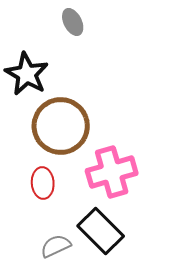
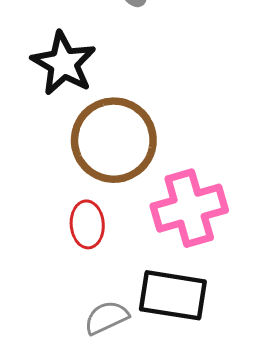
black rectangle: (101, 231) -> (173, 295), turned -36

